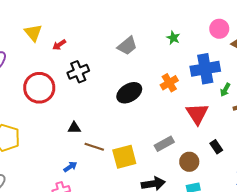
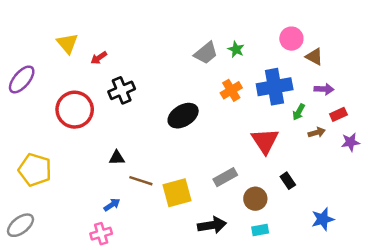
gray trapezoid: (127, 46) -> (206, 53), moved
orange cross: (169, 83) -> (231, 90), moved

